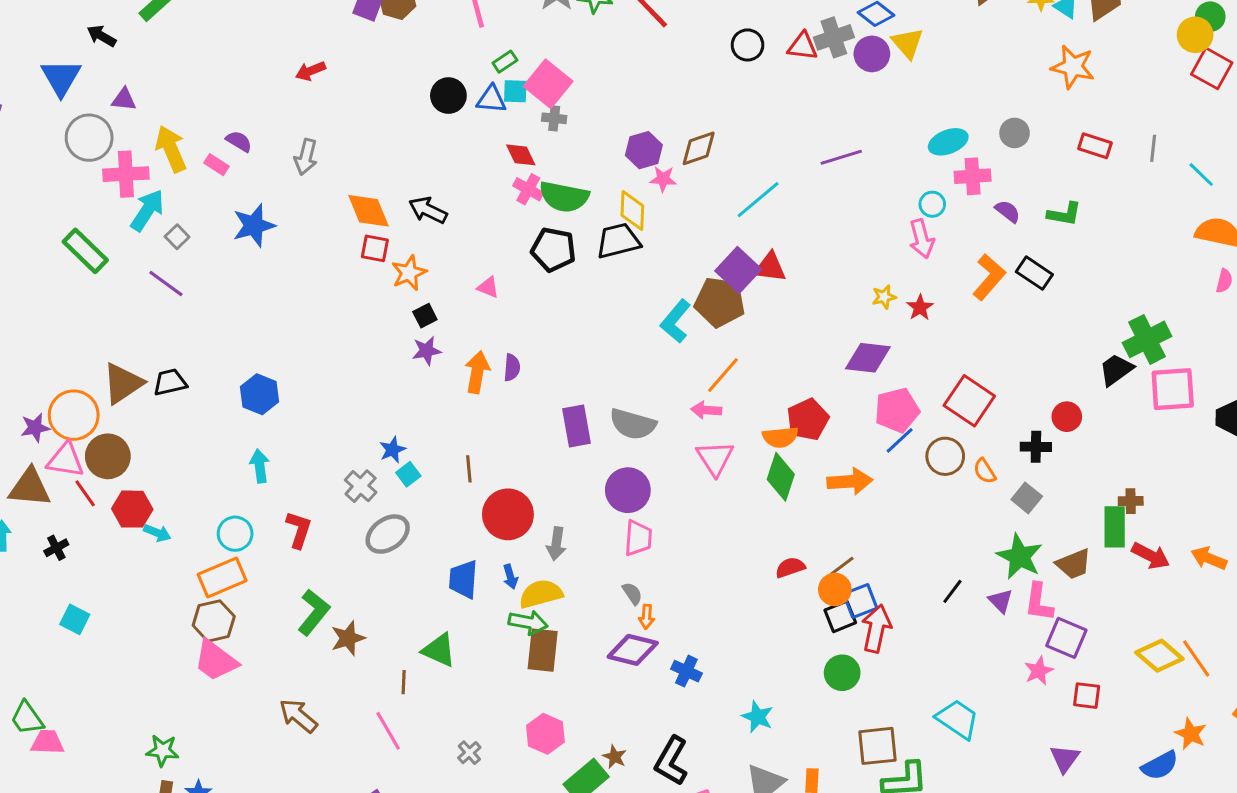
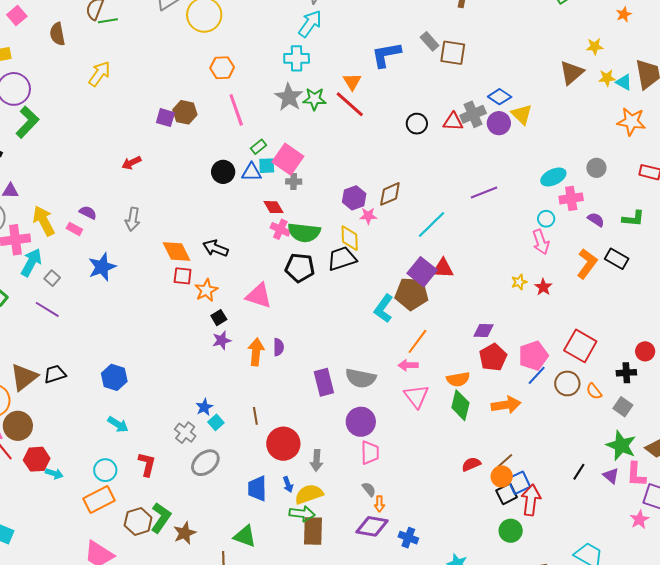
pink triangle: (488, 287) -> (259, 296), size x1.8
purple diamond: (868, 358) -> (484, 330), moved, size x0.7
red pentagon: (808, 419) -> (493, 357), moved
cyan arrow: (260, 466) -> (118, 424), turned 135
brown hexagon: (214, 621) -> (138, 521), moved

